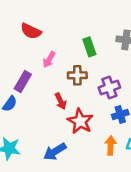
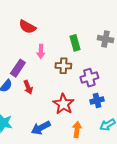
pink arrow: (49, 60) -> (41, 51), turned -32
red arrow: (61, 101) -> (28, 87), moved
orange arrow: (111, 145) -> (77, 130), moved

